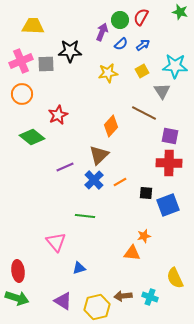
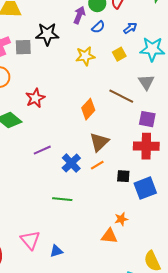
blue arrow: (143, 45) -> (130, 28), moved
gray triangle: (162, 91) -> (146, 82), moved
brown triangle: (99, 155) -> (99, 142), moved
pink triangle: (56, 242) -> (30, 240), moved

